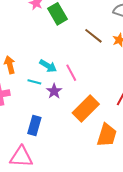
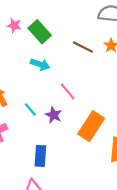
cyan arrow: (48, 66) -> (40, 64), moved
cyan line: (34, 82) -> (30, 110), turned 48

